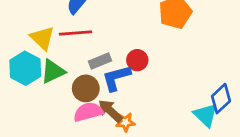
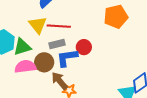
red line: (76, 33) -> (59, 26), moved
yellow triangle: (42, 38) -> (38, 25), moved
pink semicircle: (88, 112) -> (25, 67), moved

